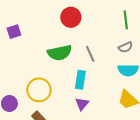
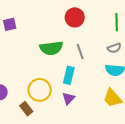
red circle: (71, 17) -> (75, 17), moved
yellow circle: (39, 90) -> (40, 90), moved

